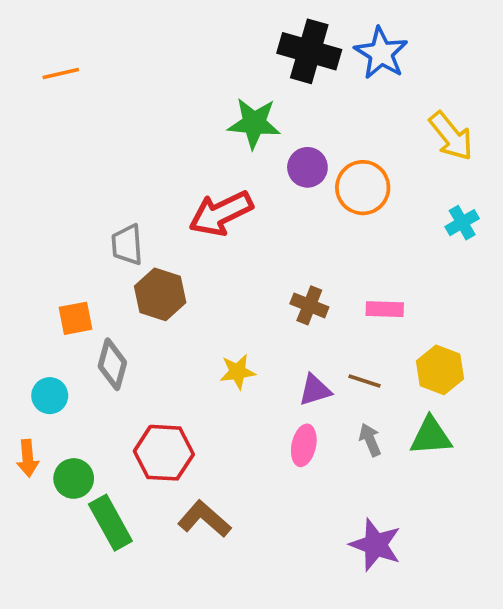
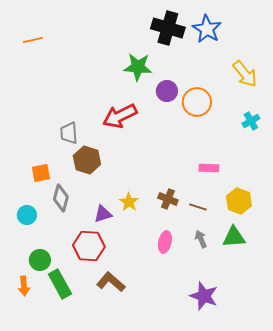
brown cross: (309, 305) -> (168, 199), moved
yellow star: (238, 372) -> (129, 202), turned -30
purple triangle: (315, 390) -> (103, 214), moved
orange arrow: (28, 458) -> (24, 286), moved

